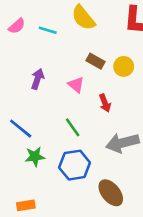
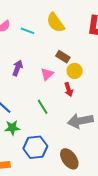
yellow circle: (124, 66) -> (75, 71), moved
pink triangle: (76, 85) -> (47, 74), turned 32
blue hexagon: (75, 165) -> (35, 147), moved

